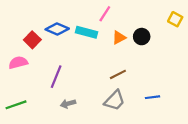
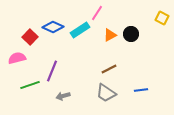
cyan rectangle: (86, 32) -> (80, 30), turned -48
gray trapezoid: (115, 100) -> (106, 93), turned 80
green line: (16, 105) -> (30, 85), moved

